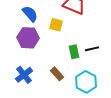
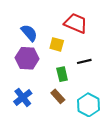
black line: (92, 49) -> (84, 61), moved
green rectangle: (74, 52) -> (62, 74), moved

